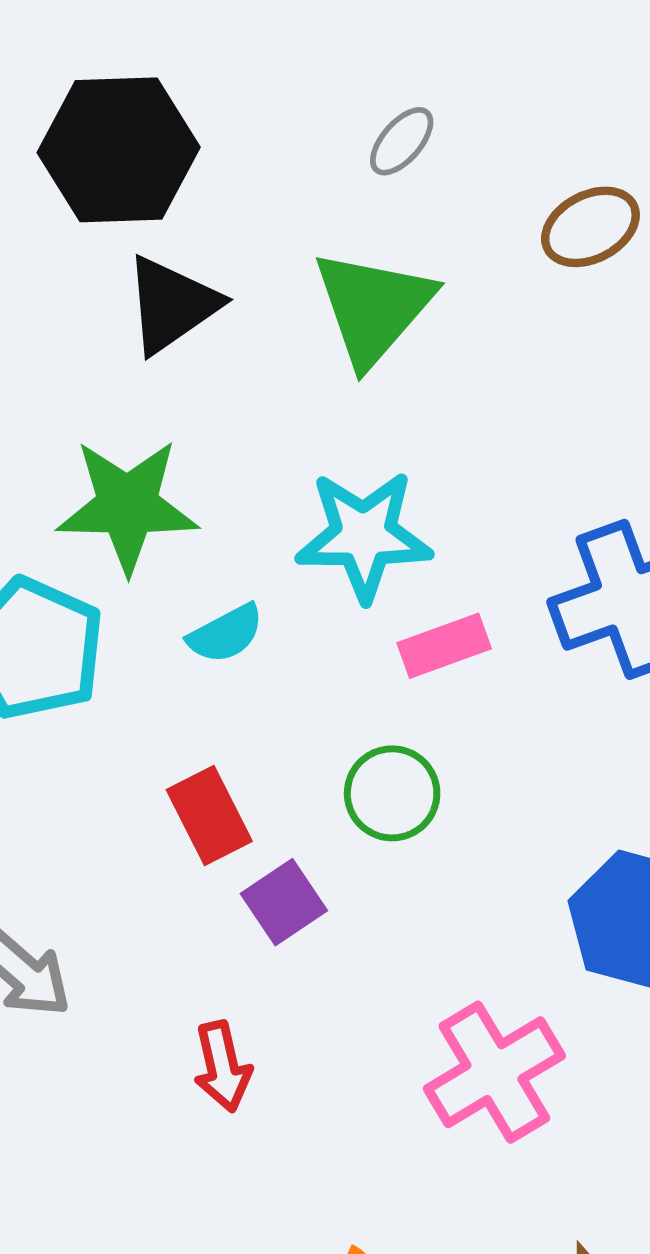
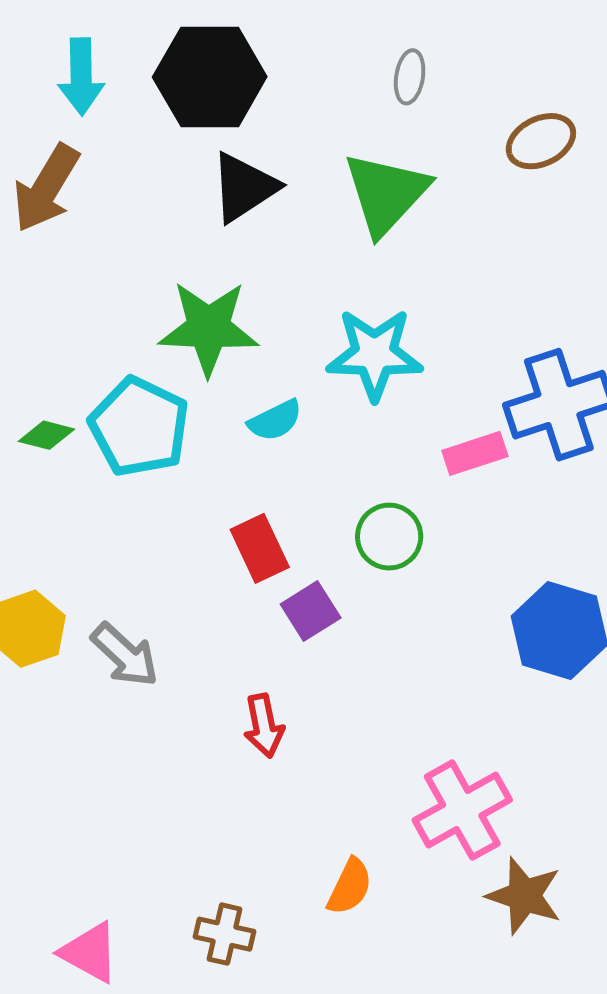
gray ellipse: (402, 141) -> (410, 77), turned -34
pink rectangle: (444, 646) -> (475, 453), moved
pink cross: (494, 1072) -> (462, 810), moved

